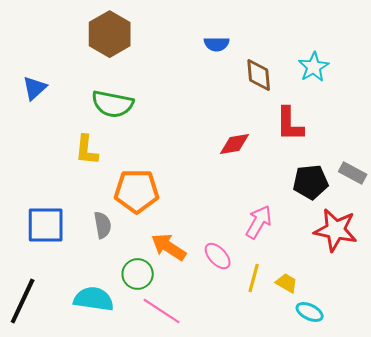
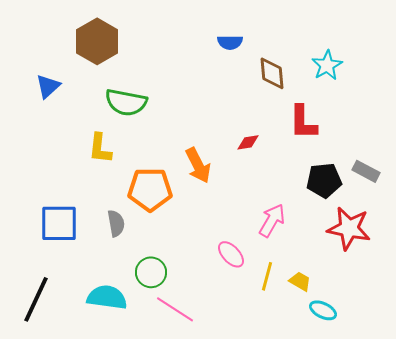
brown hexagon: (110, 34) -> (97, 41), moved
red diamond: (235, 144) -> (248, 142), size x0.7
orange arrow: (169, 247) -> (198, 165), moved, turned -150

